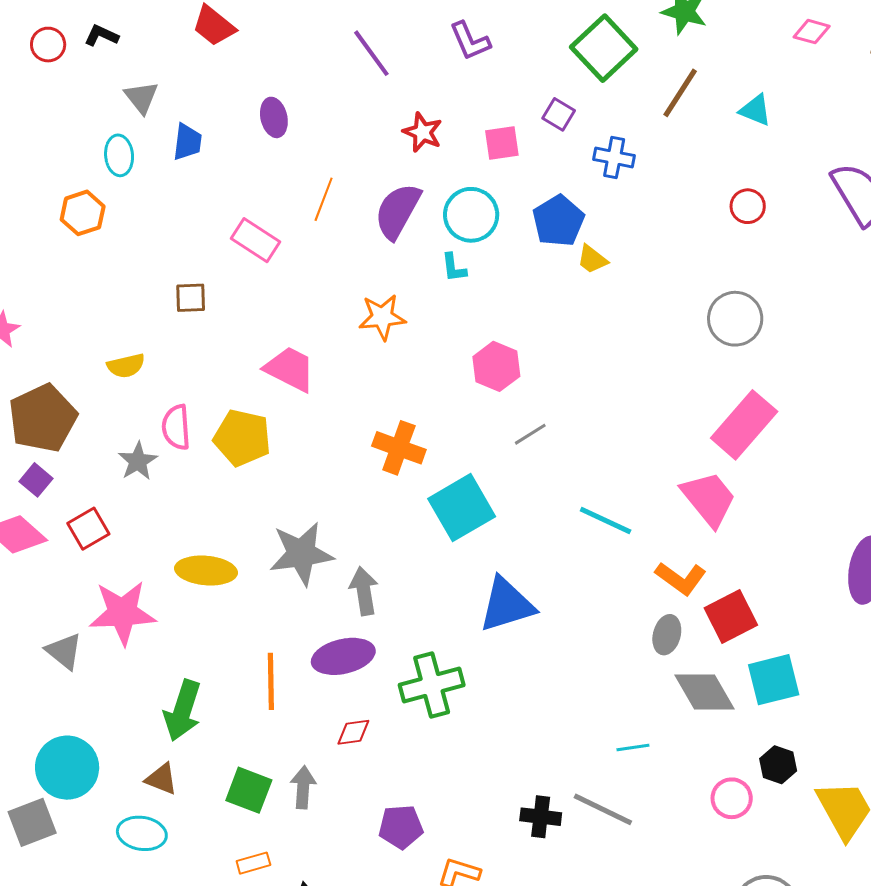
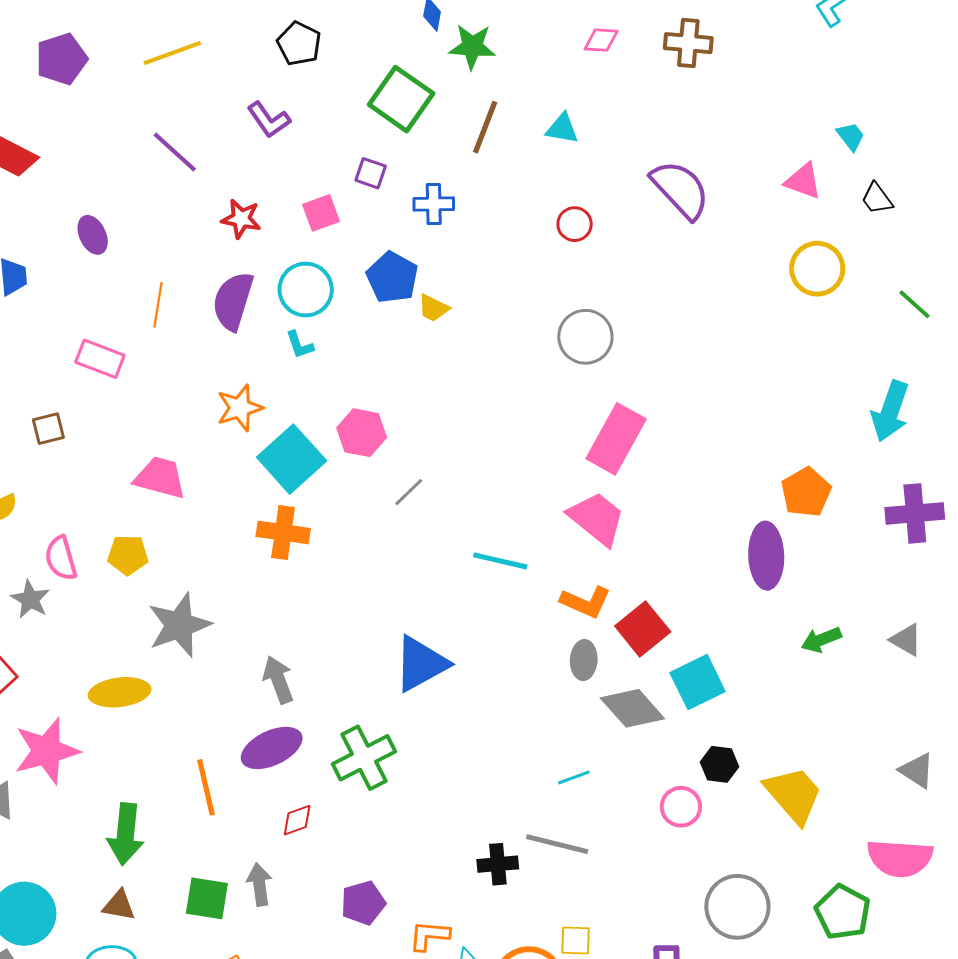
yellow pentagon: (242, 438) -> (128, 555), size x0.7
cyan square: (462, 508) -> (292, 459), moved
gray star: (301, 554) -> (179, 625), moved

